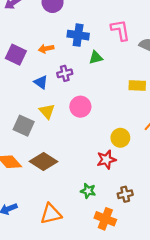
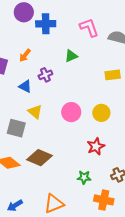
blue cross: (78, 35) -> (46, 24), moved
orange arrow: (46, 49) -> (25, 55), turned -32
pink circle: (80, 107) -> (71, 112), moved
yellow circle: (120, 138) -> (101, 113), moved

